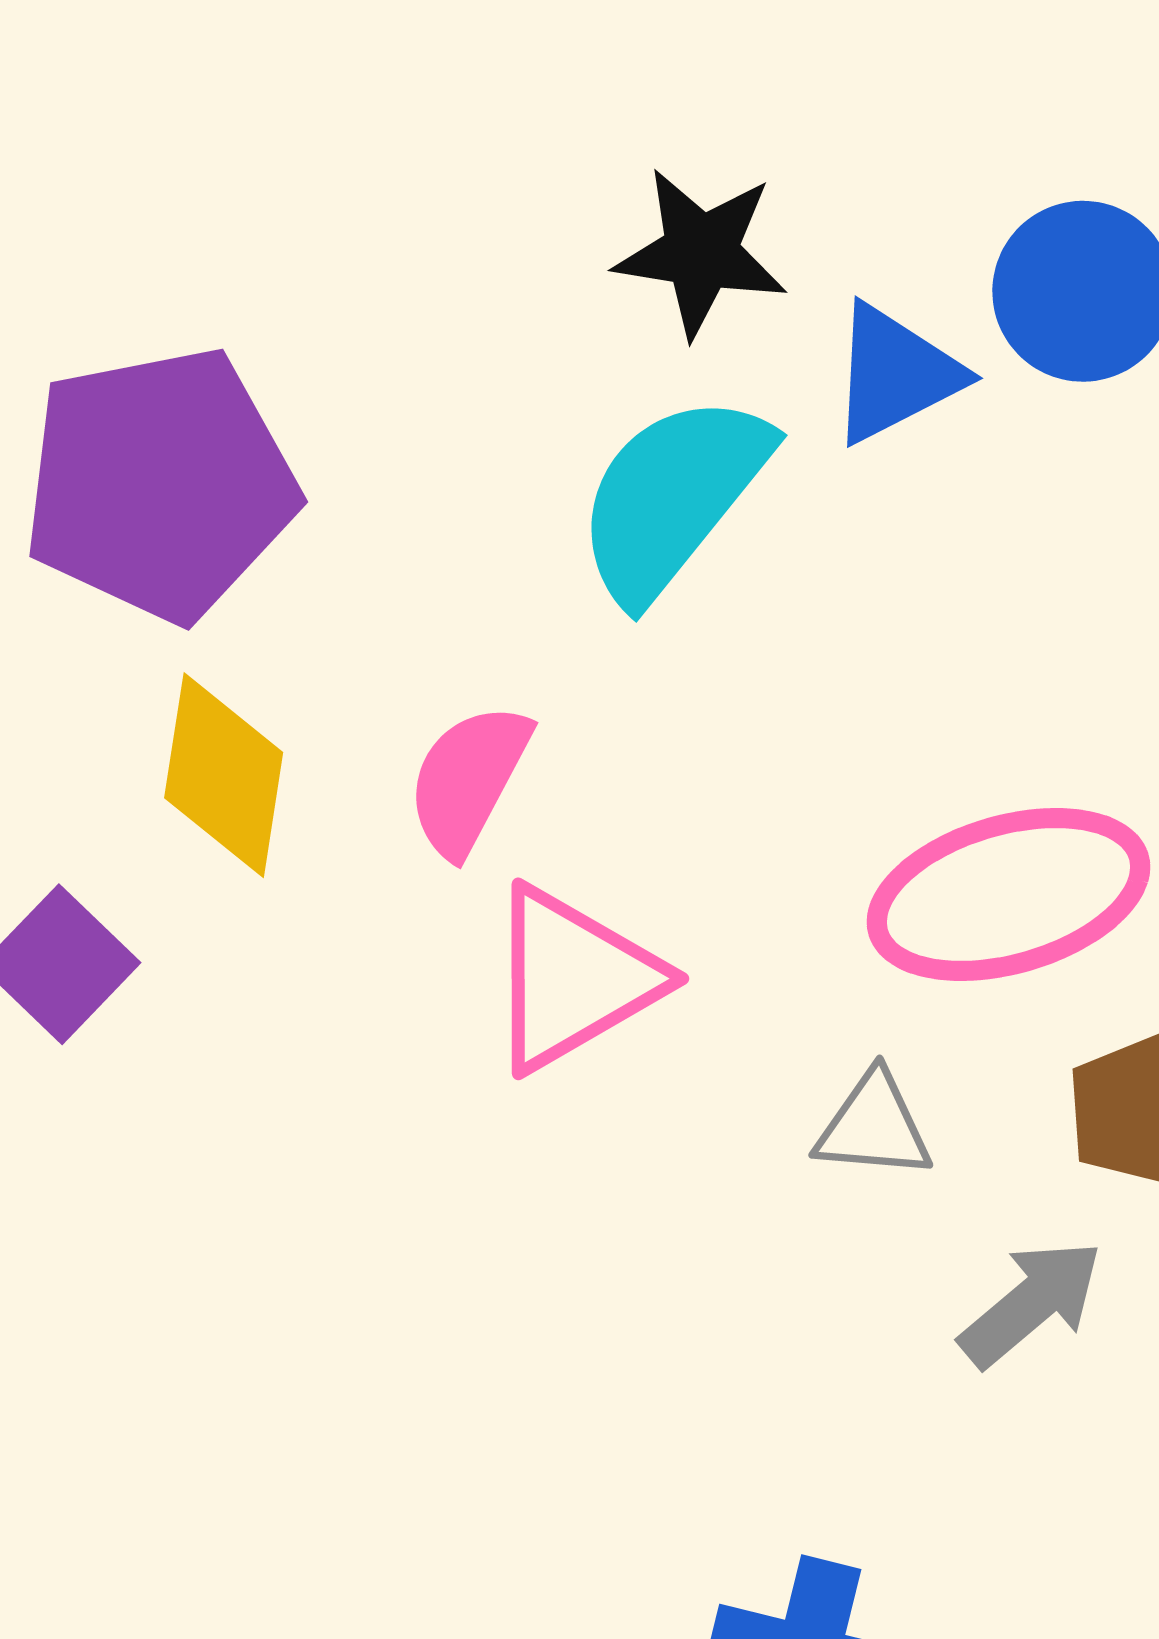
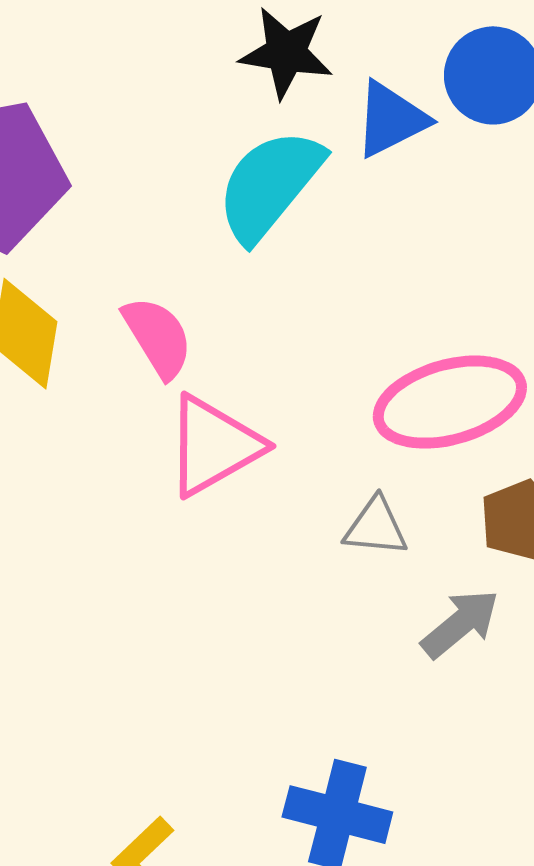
pink semicircle: (468, 779) -> (158, 337), turned 120

